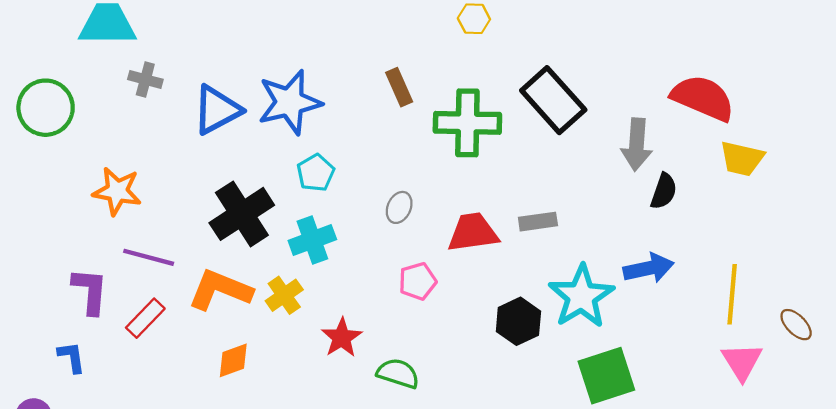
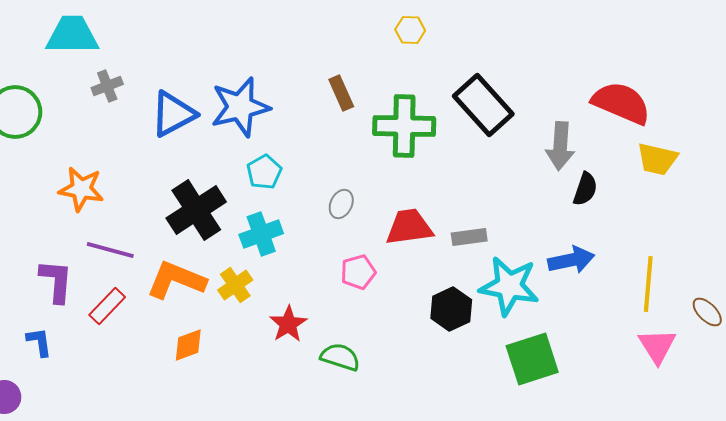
gray cross: (145, 79) -> (107, 86), turned -36
gray rectangle: (538, 222) -> (469, 237), moved
cyan star: (581, 296) -> (509, 286), turned -30

